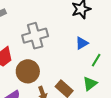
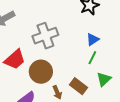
green line: (96, 60) -> (92, 58), moved

